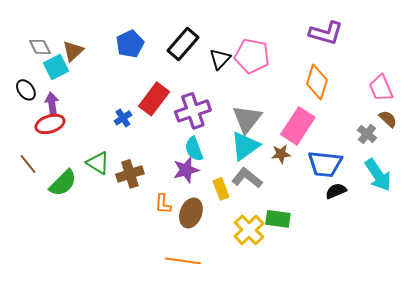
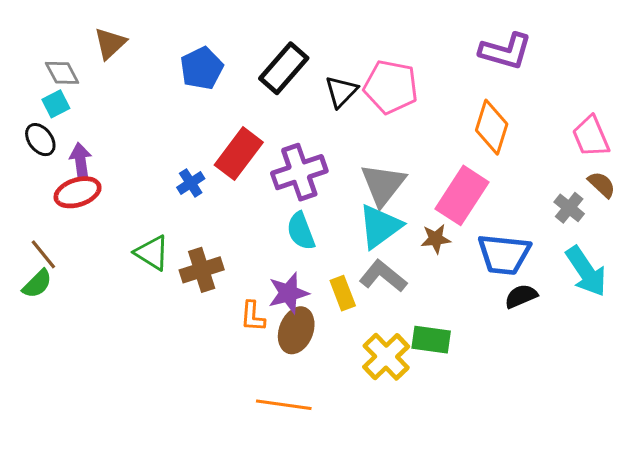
brown triangle: (73, 51) -> (110, 43), moved
cyan square: (56, 67) -> (56, 104), moved, size x0.7
purple star: (186, 170) -> (288, 293), moved
green semicircle: (63, 183) -> (37, 284), moved, size x0.7

